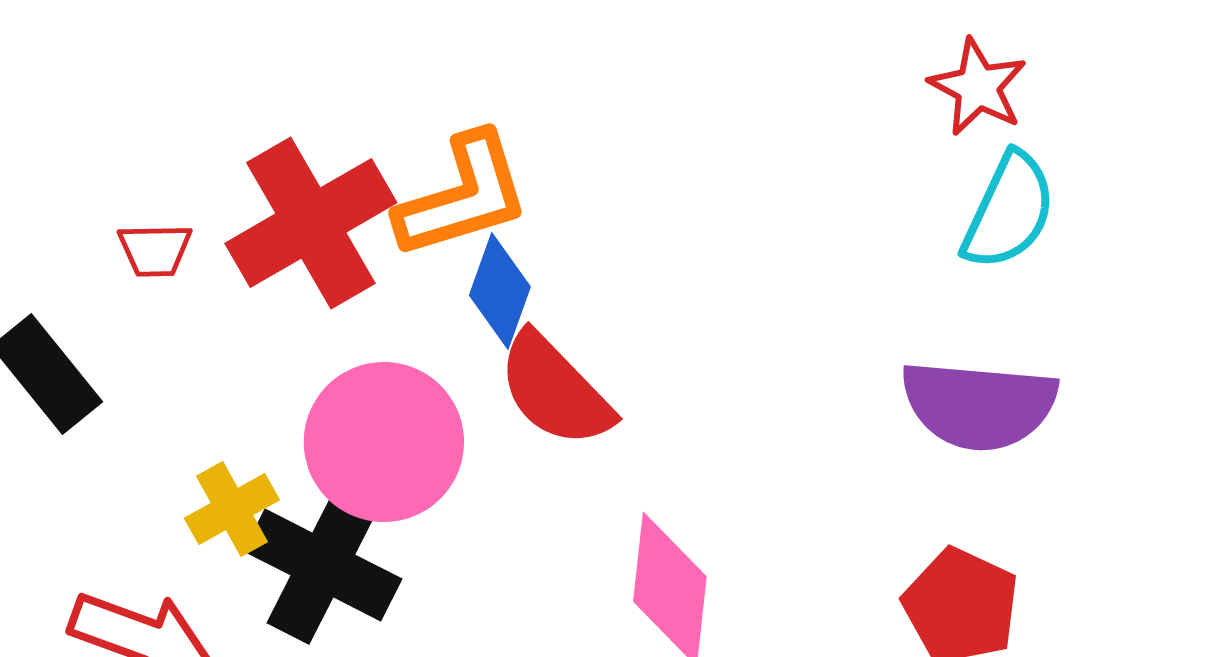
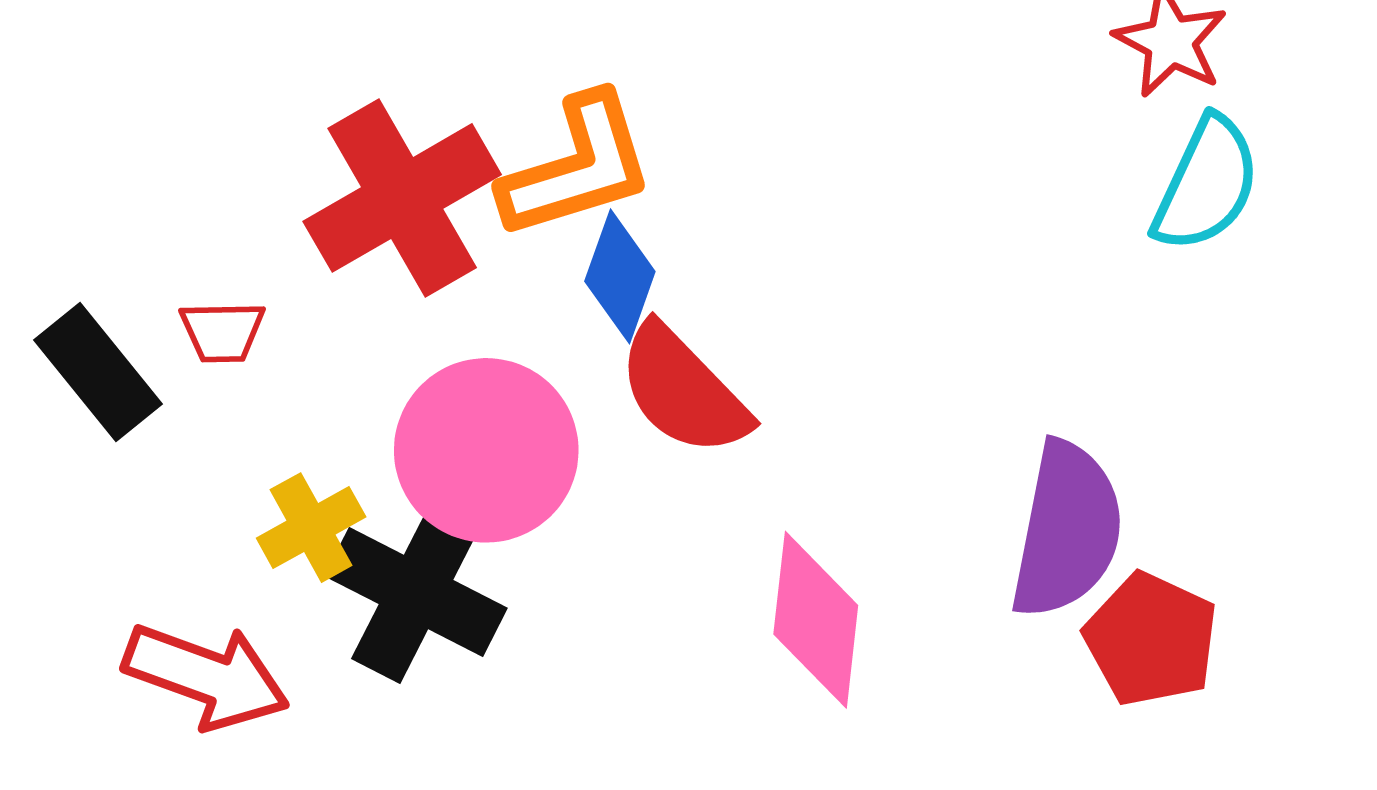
red trapezoid: (155, 250) -> (222, 332), moved
purple semicircle: (979, 405) -> (1067, 530), moved, turned -84

